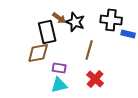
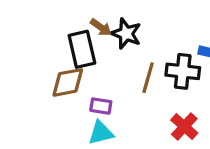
black cross: (111, 20) -> (183, 71), moved
red cross: (95, 79) -> (184, 127), moved

